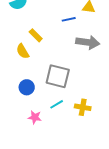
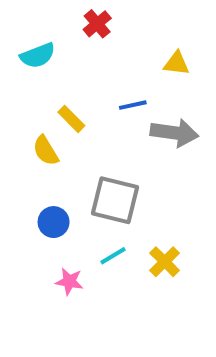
blue line: (69, 19) -> (133, 105), moved
yellow cross: (83, 107) -> (165, 262), turned 35

